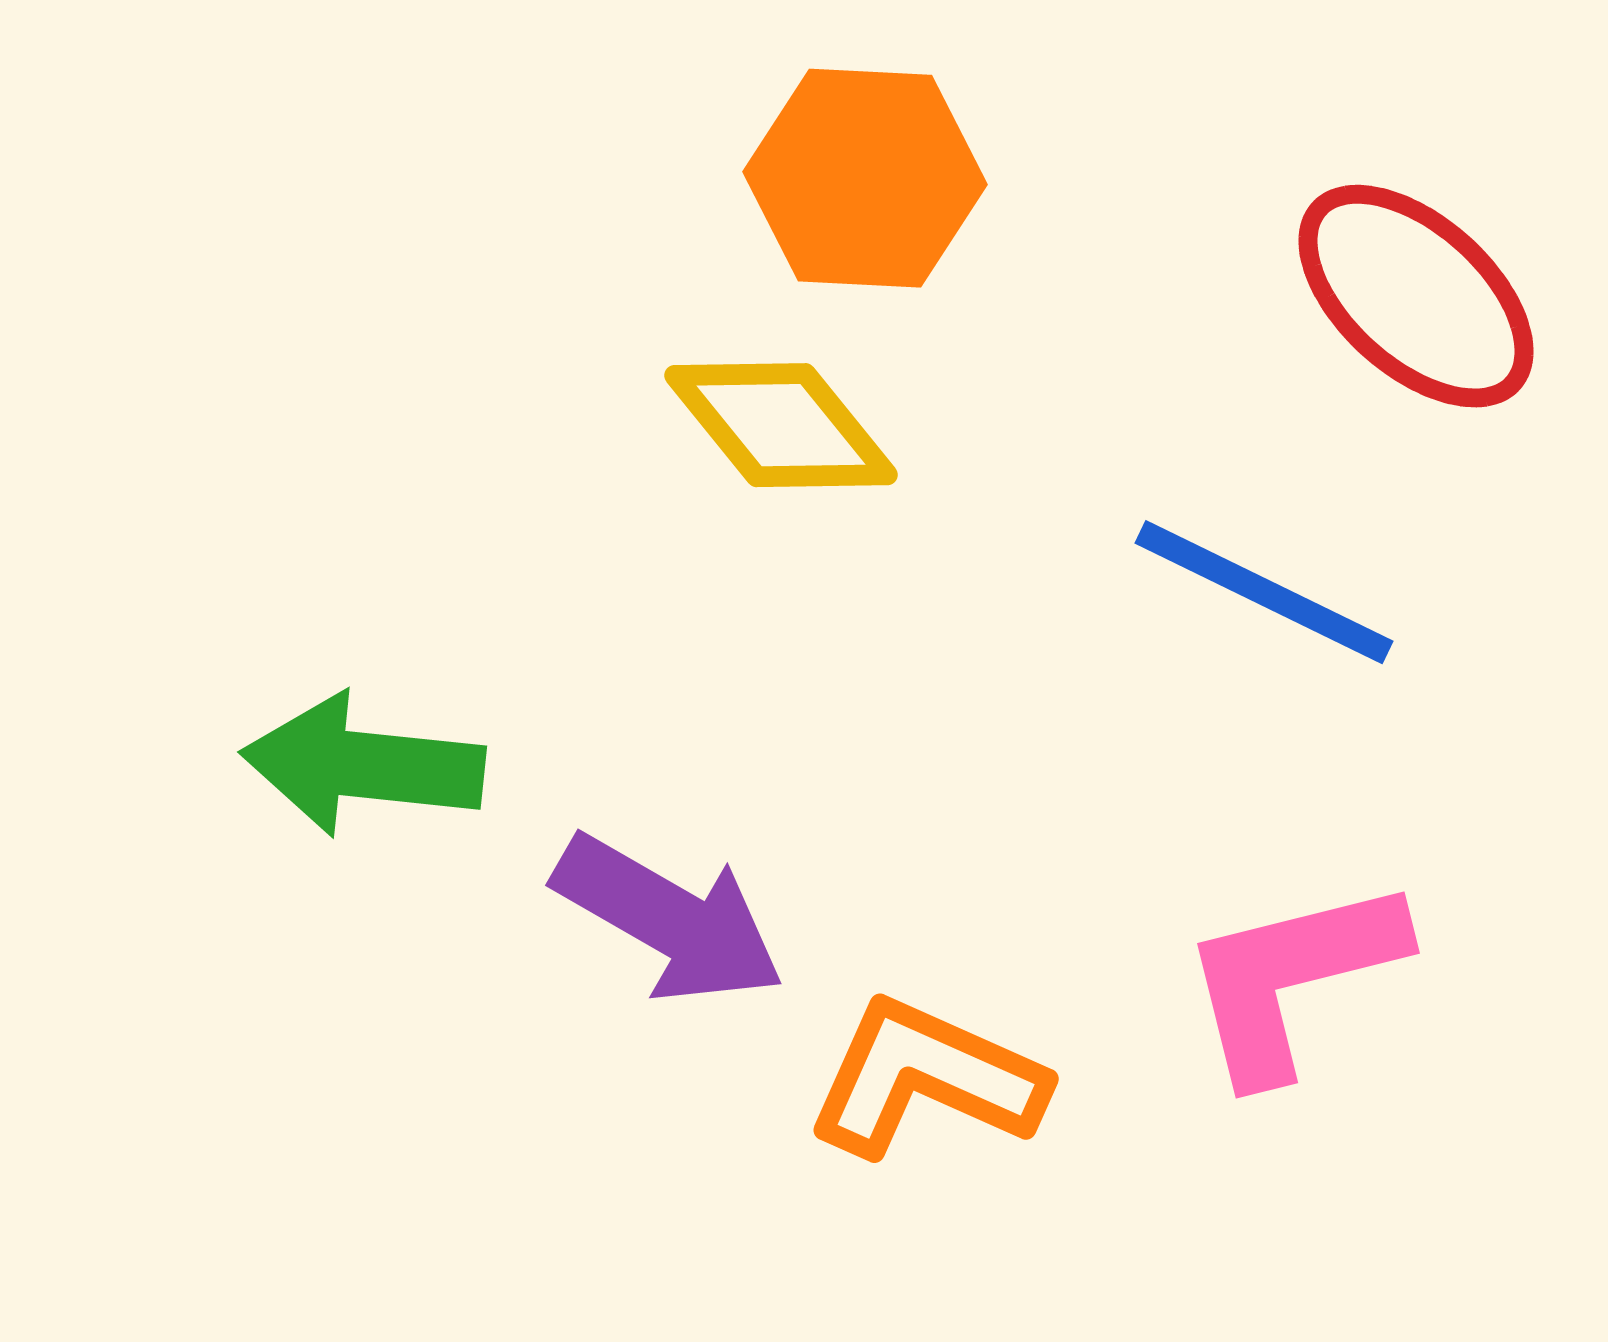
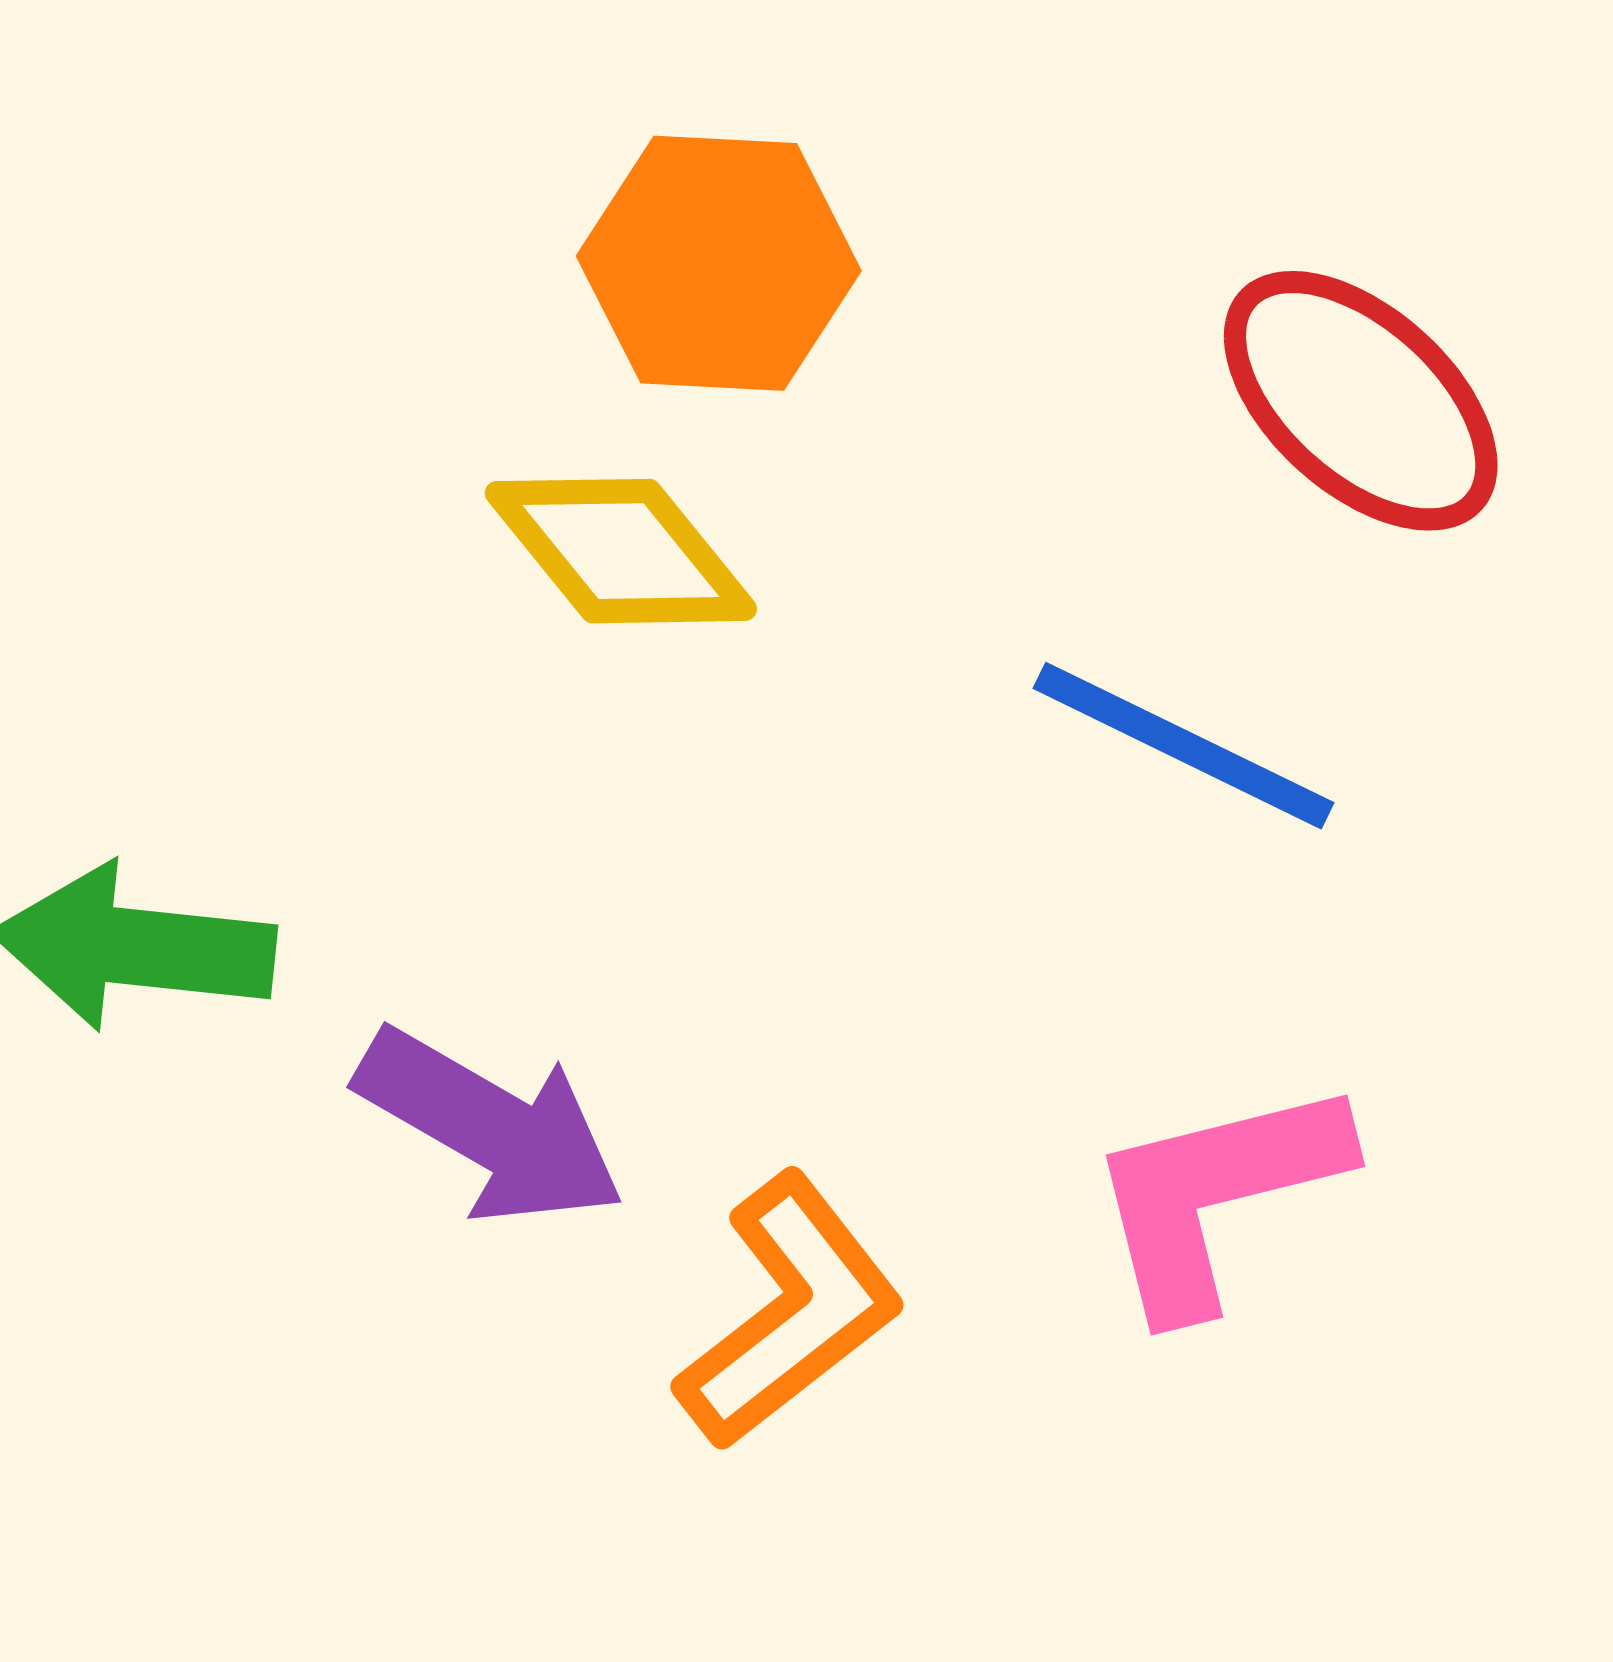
orange L-shape: (926, 1078) -> (790, 1312), turned 118

